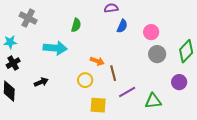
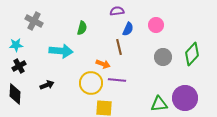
pink circle: (151, 32) -> (156, 25), moved
brown line: (113, 73) -> (119, 47), moved
yellow circle: (85, 80) -> (91, 83), size x1.5
purple circle: (179, 82) -> (185, 98), moved, size x1.6
purple line: (127, 92) -> (117, 80), moved, turned 36

